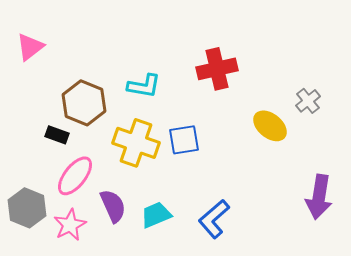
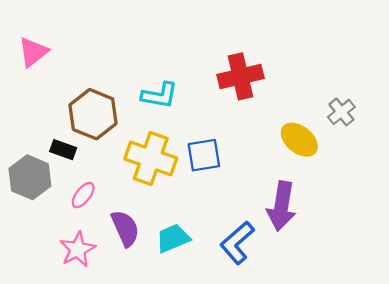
pink ellipse: (75, 176) -> (83, 195), size x0.6
purple arrow: (319, 197) -> (282, 206), moved
gray hexagon: (27, 208) -> (30, 177), moved

